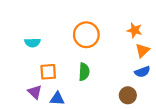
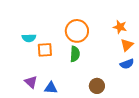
orange square: (48, 72) -> (45, 50), moved
green semicircle: (84, 72) -> (75, 54), moved
brown circle: (128, 95) -> (97, 86), moved

